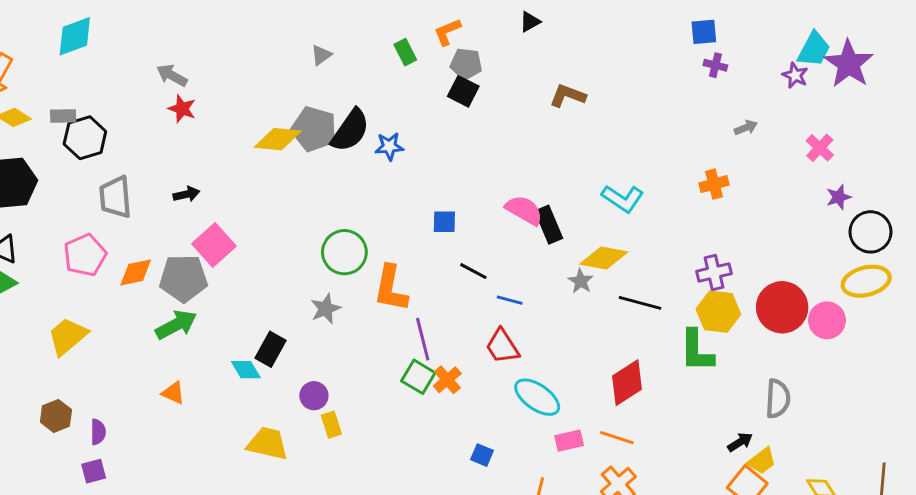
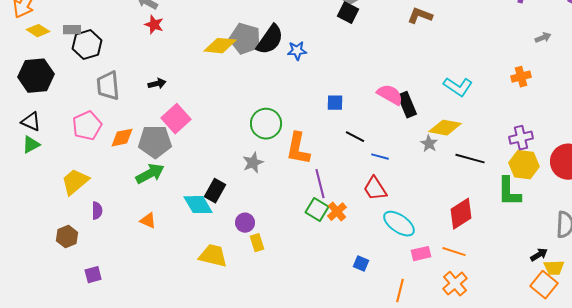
cyan diamond: (246, 370) -> (198, 205), size x1.4
purple semicircle: (98, 432) -> (97, 211), moved
yellow trapezoid: (762, 461) -> (554, 268), turned 35

